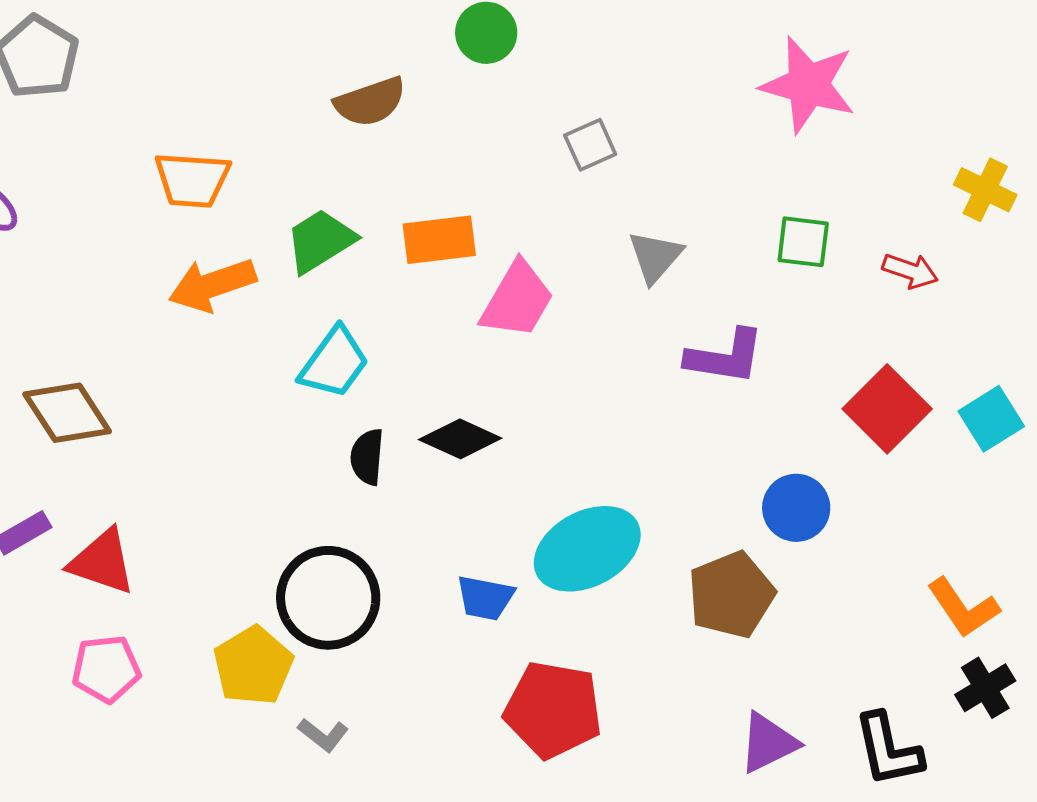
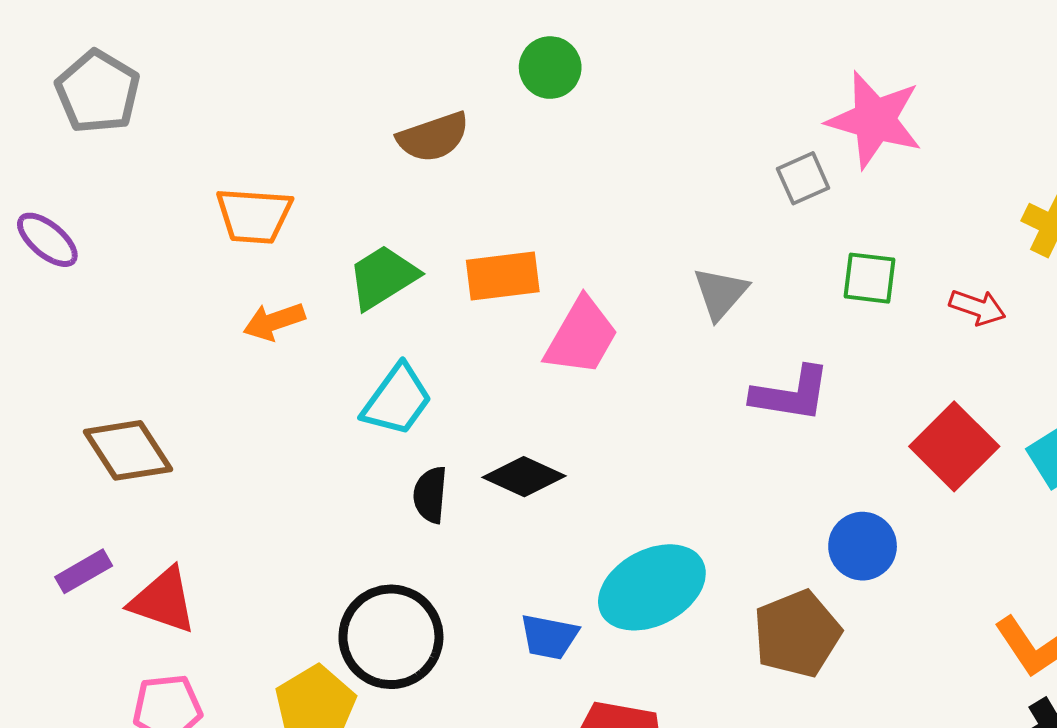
gray square: (590, 145) -> (803, 178), moved
orange arrow: (212, 285) -> (274, 321), size x0.7

